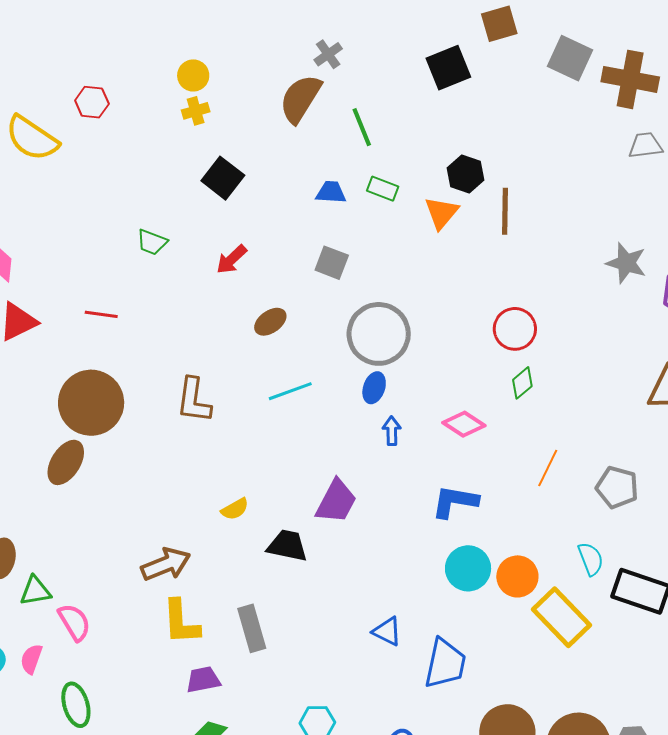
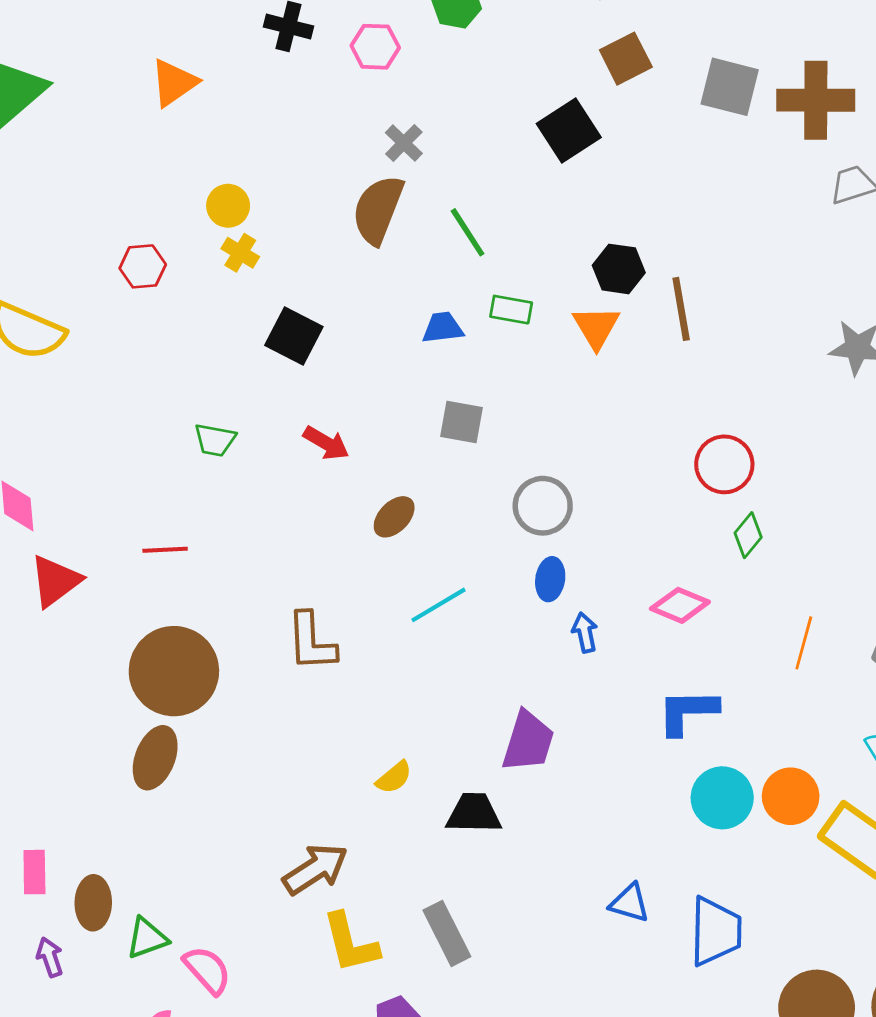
red hexagon: (92, 102) -> (143, 266), moved
yellow cross: (196, 111) -> (240, 253), turned -32
red arrow: (232, 259) -> (326, 443), turned -96
gray circle: (379, 334) -> (543, 506), size x0.7

